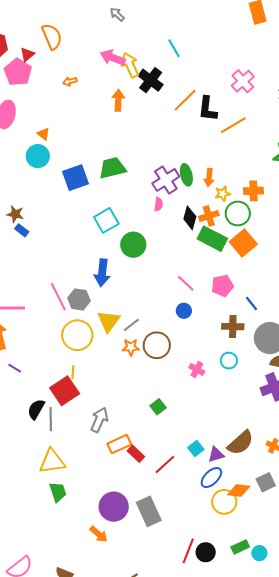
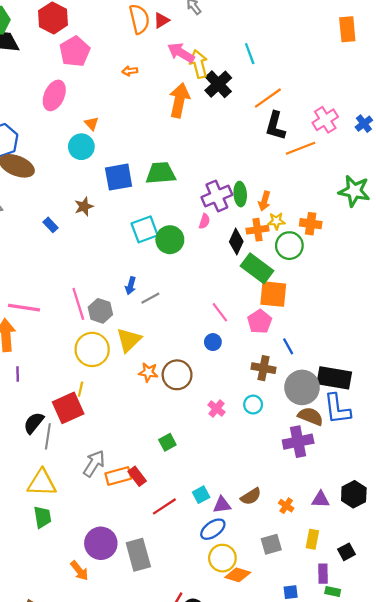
orange semicircle: (52, 37) -> (139, 19), moved
red triangle: (27, 55) -> (161, 20), moved
pink cross: (243, 81) -> (325, 120), moved
orange arrow: (118, 100) -> (179, 100), size x1.4
orange line: (185, 100) -> (268, 98), moved
brown star: (15, 214) -> (84, 207), moved, turned 30
orange cross: (209, 216) -> (257, 230), moved
orange square: (243, 243) -> (273, 294), moved, turned 36
green circle: (133, 245) -> (170, 240), moved
blue arrow: (102, 273) -> (131, 286), size x0.6
pink pentagon: (222, 286) -> (260, 322), turned -30
gray line: (131, 325) -> (150, 298), moved
purple line: (15, 368) -> (18, 374), turned 48
gray arrow: (99, 420) -> (94, 463), moved
brown semicircle: (240, 443) -> (251, 496), size x0.7
red rectangle: (136, 454) -> (137, 476), moved
orange diamond: (239, 491) -> (238, 575), moved

